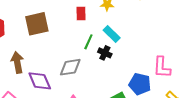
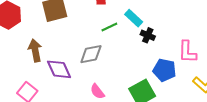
green line: (88, 42) -> (109, 27), turned 42
black cross: (105, 53) -> (148, 35), moved

